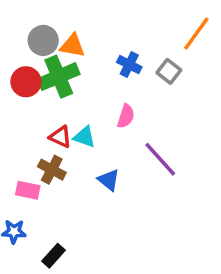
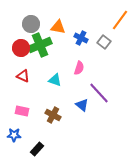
orange triangle: (72, 46) -> (58, 27), moved
red triangle: (60, 137) -> (23, 76), moved
brown cross: (52, 170) -> (53, 115), moved
blue triangle: (109, 180) -> (82, 105), moved

